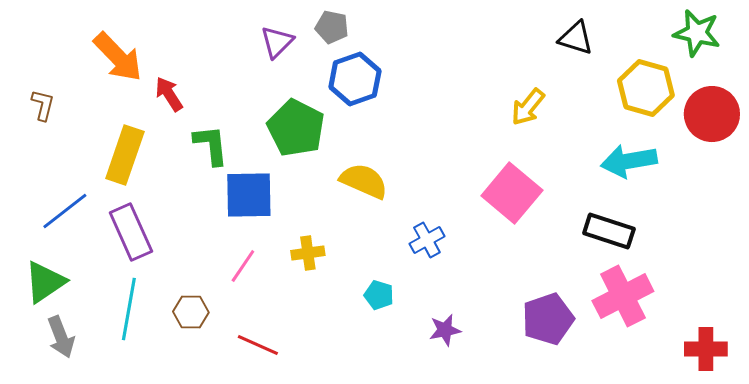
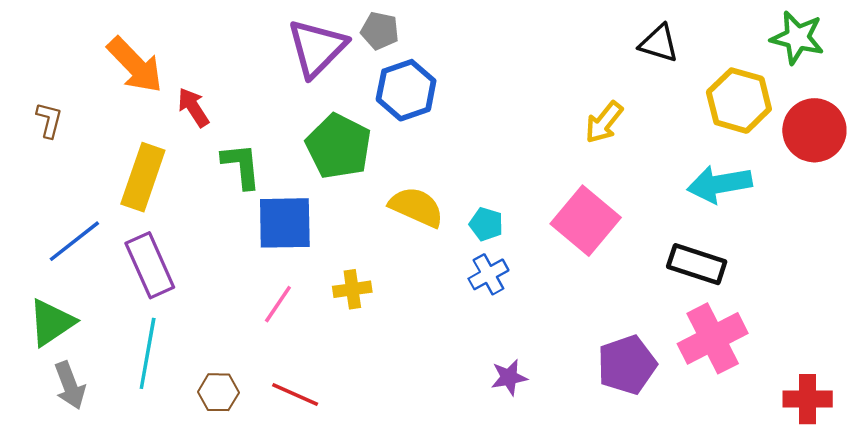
purple triangle: (277, 42) -> (317, 48), size x1.6
cyan pentagon: (379, 295) -> (486, 224), moved
brown hexagon: (191, 312) -> (218, 392), moved

